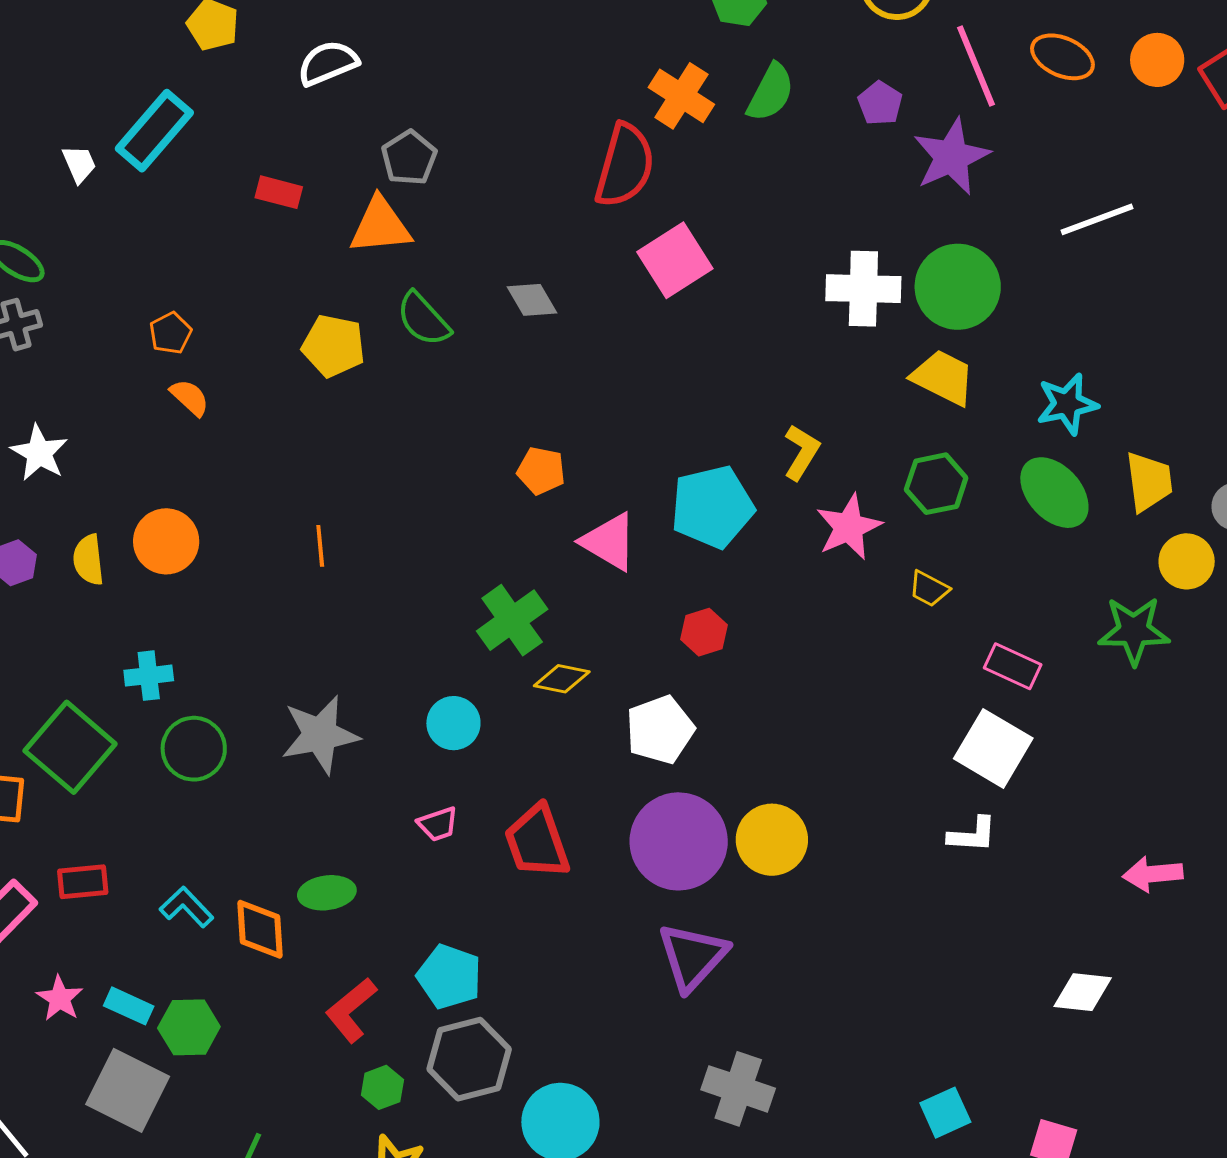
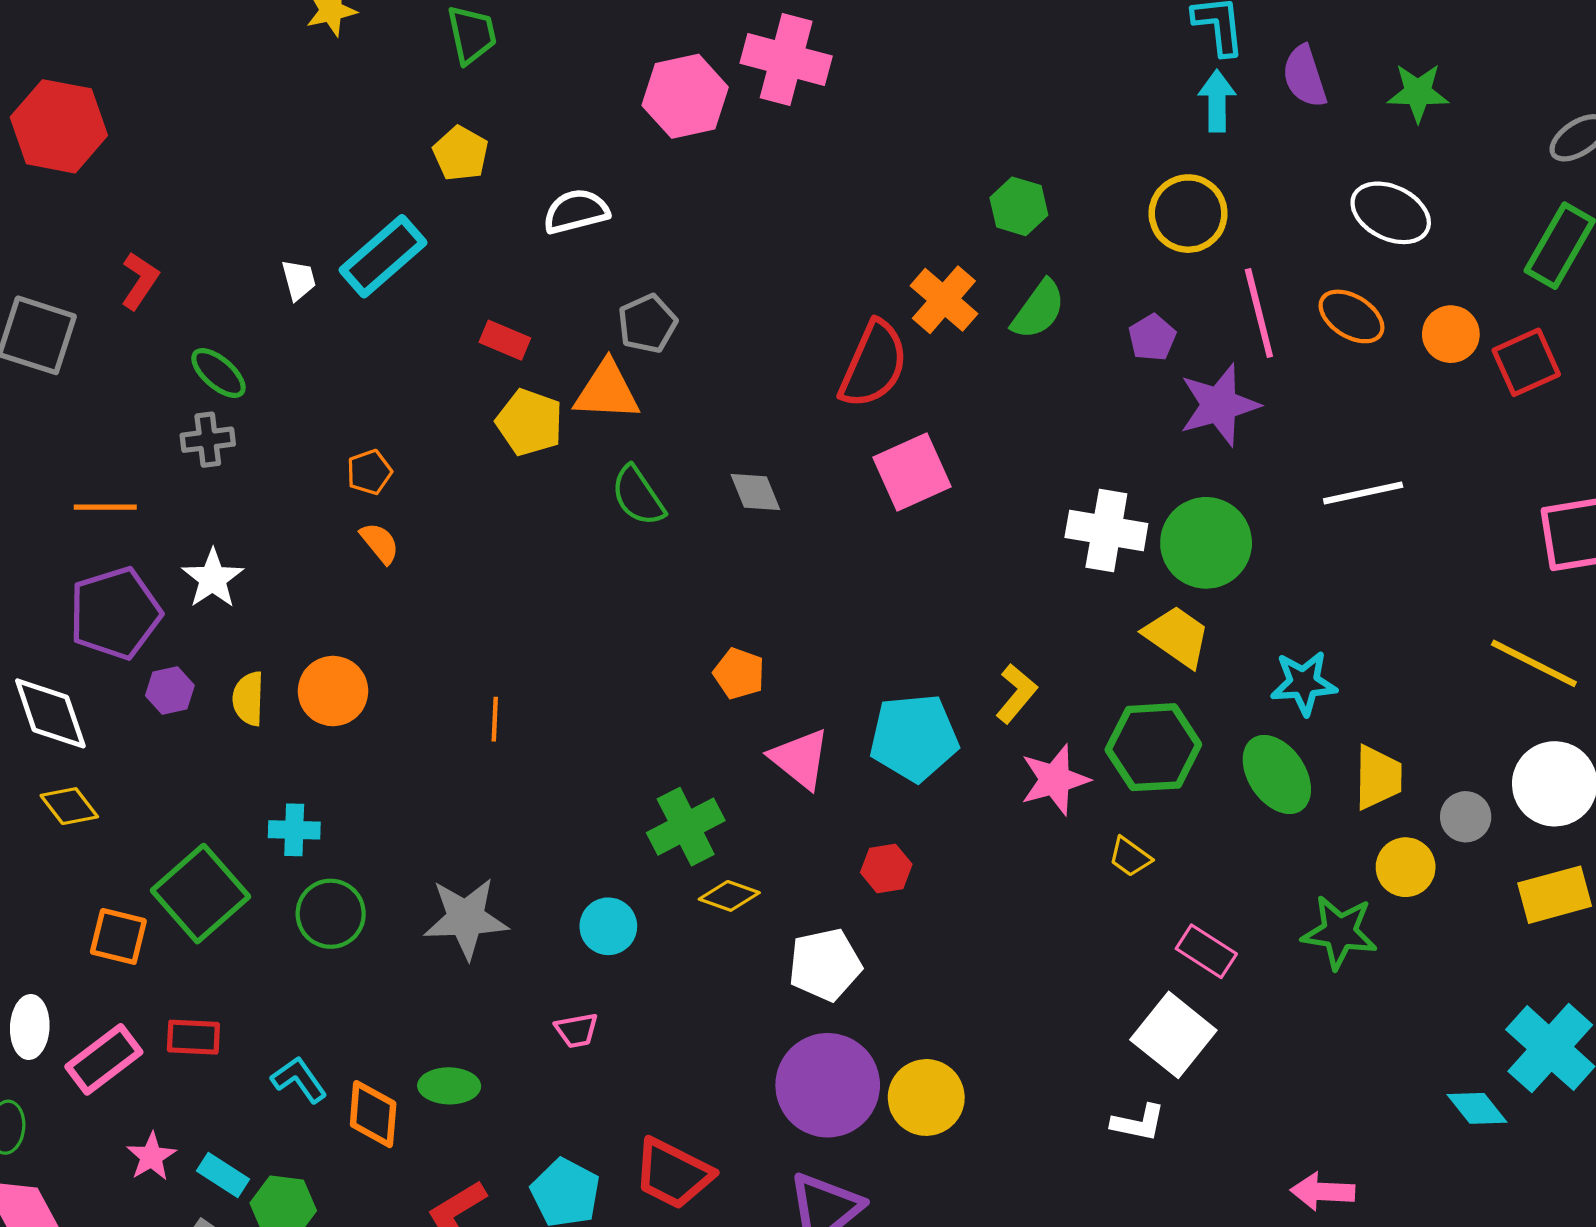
yellow pentagon: (333, 346) -> (530, 422), moved
green hexagon: (936, 484) -> (1153, 747), size x1.4
red trapezoid: (537, 842) -> (673, 1174), moved, turned -52

